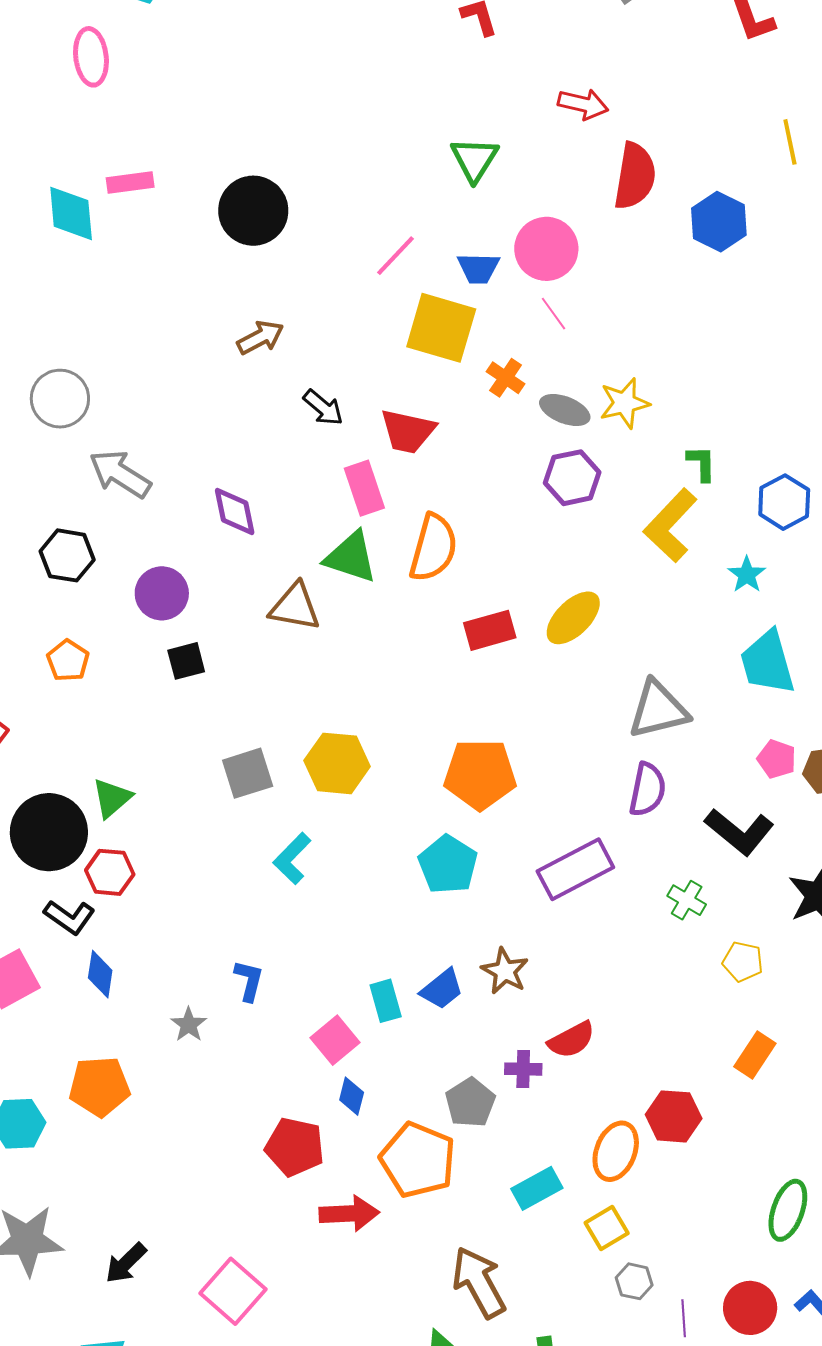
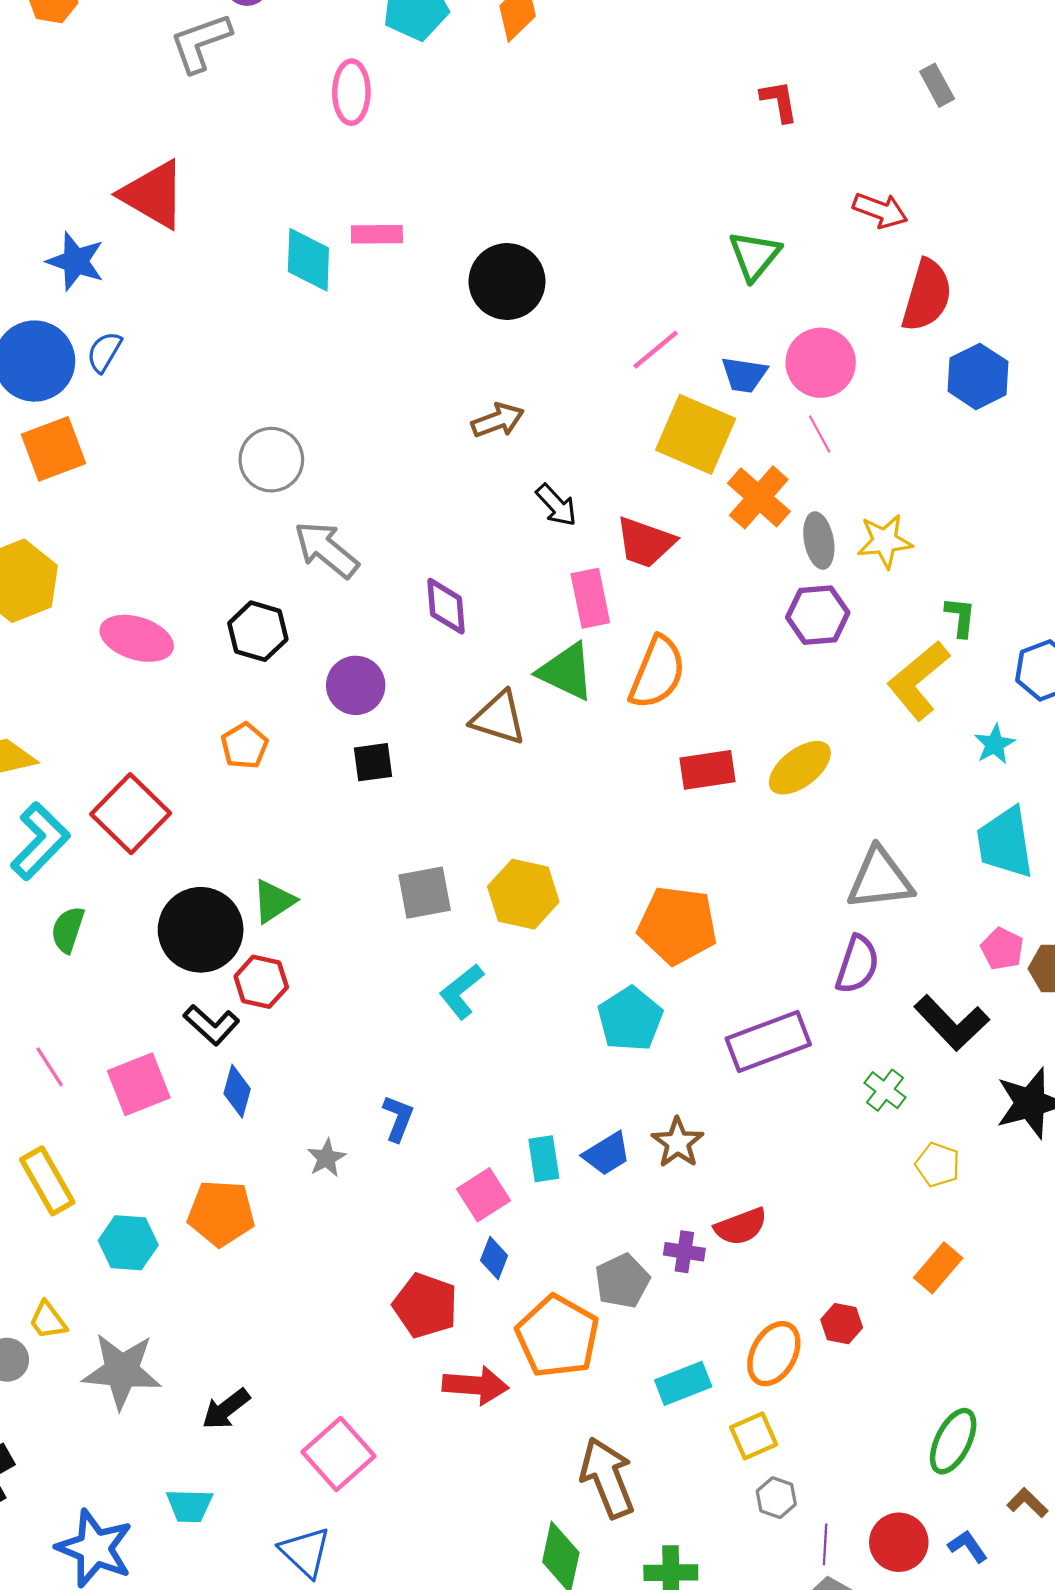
blue hexagon: (719, 222) -> (978, 376), moved
orange cross: (506, 378) -> (759, 497), size x1.5
gray ellipse: (565, 410) -> (819, 540), turned 51
red hexagon: (674, 1116) -> (842, 1324), size x0.7

